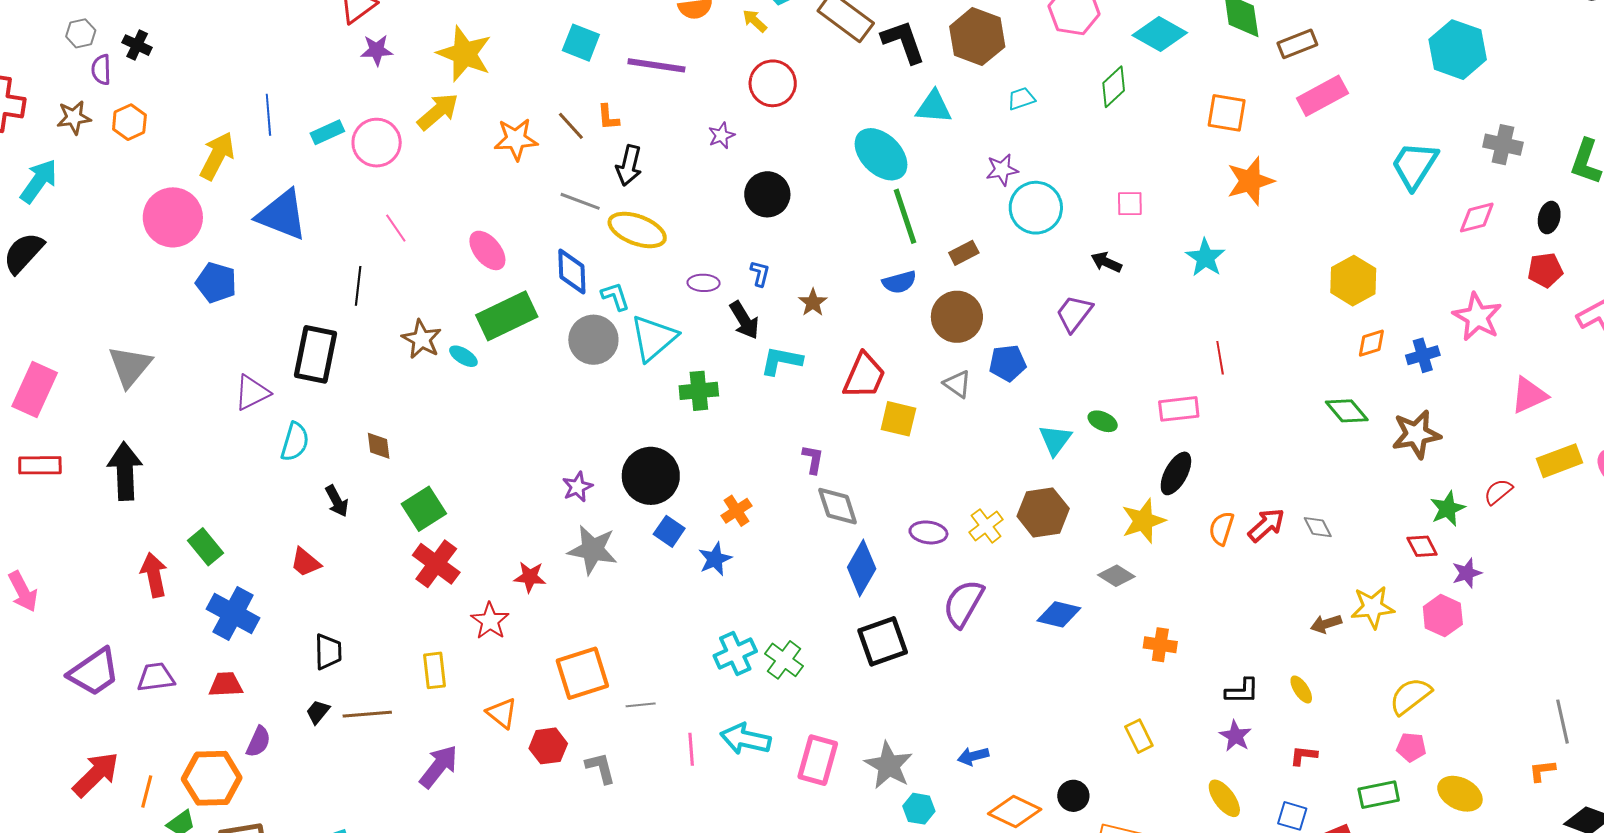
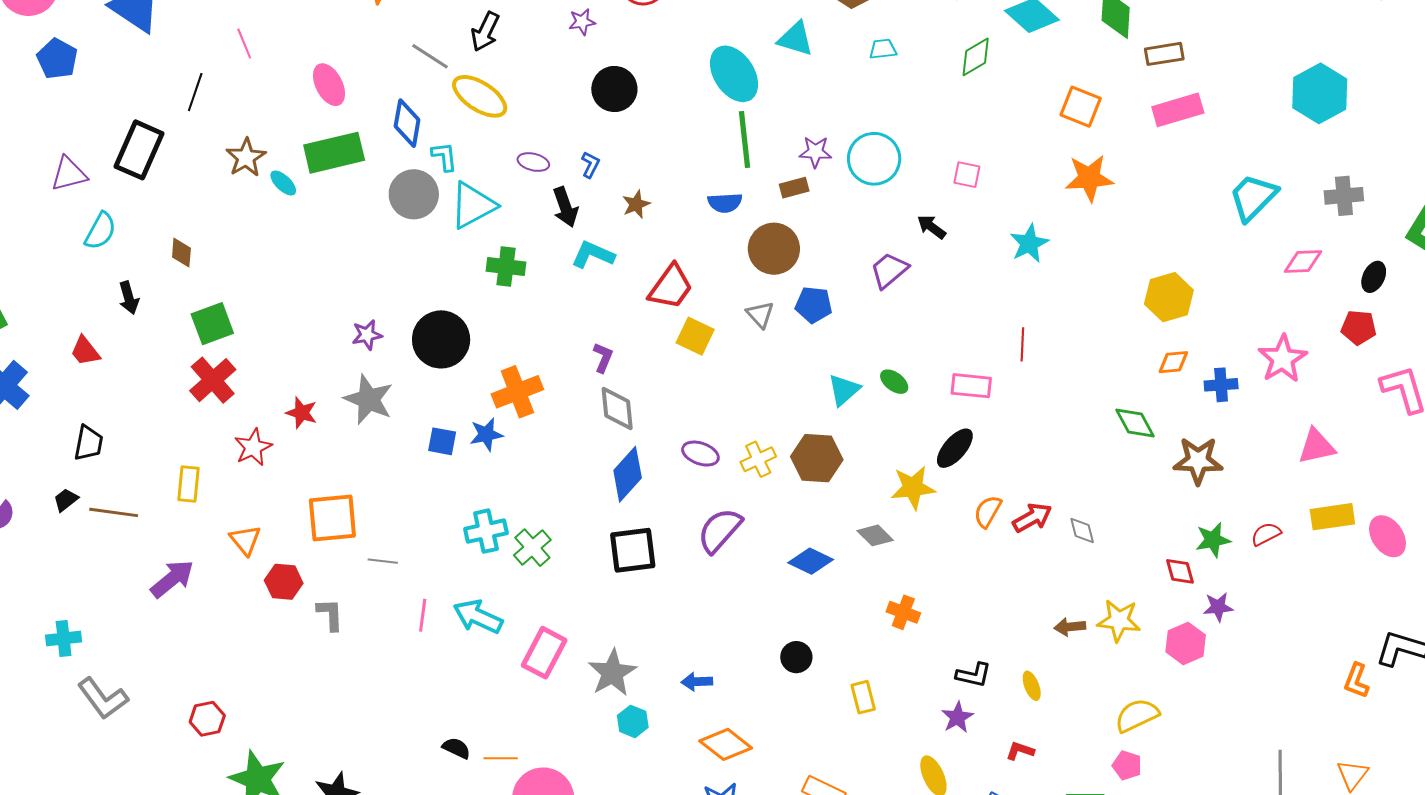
gray cross: (1503, 145) -> (1344, 196), turned -30
purple star: (1002, 170) -> (815, 152), moved
orange cross: (737, 511) -> (517, 392), size x1.6
blue square: (669, 531) -> (442, 441), moved, turned -36
black circle: (1073, 796) -> (796, 657), moved

